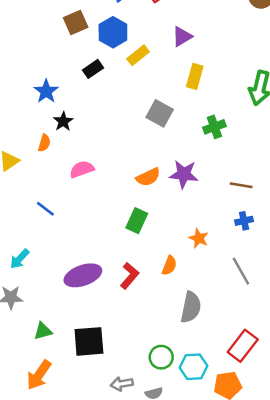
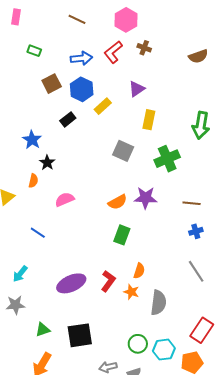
green cross: (214, 127) -> (167, 159), size x1.4
green rectangle: (137, 221) -> (122, 235), moved
orange star: (199, 238) -> (131, 292), moved

